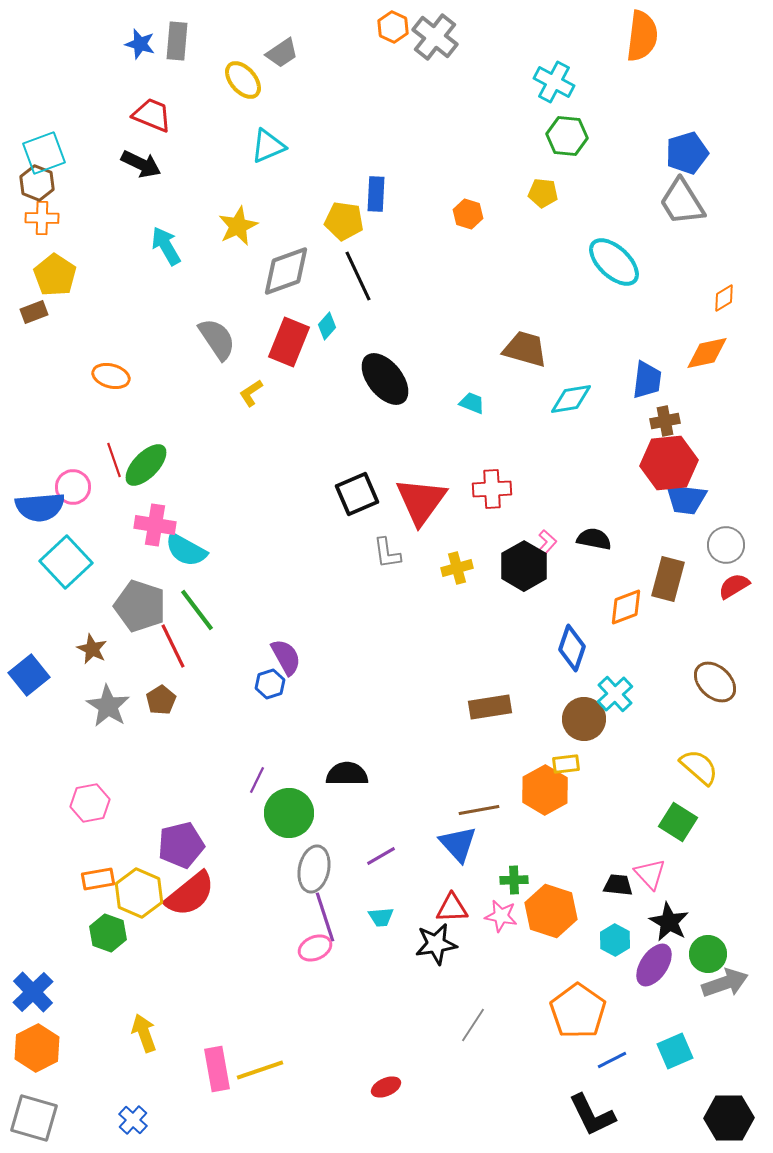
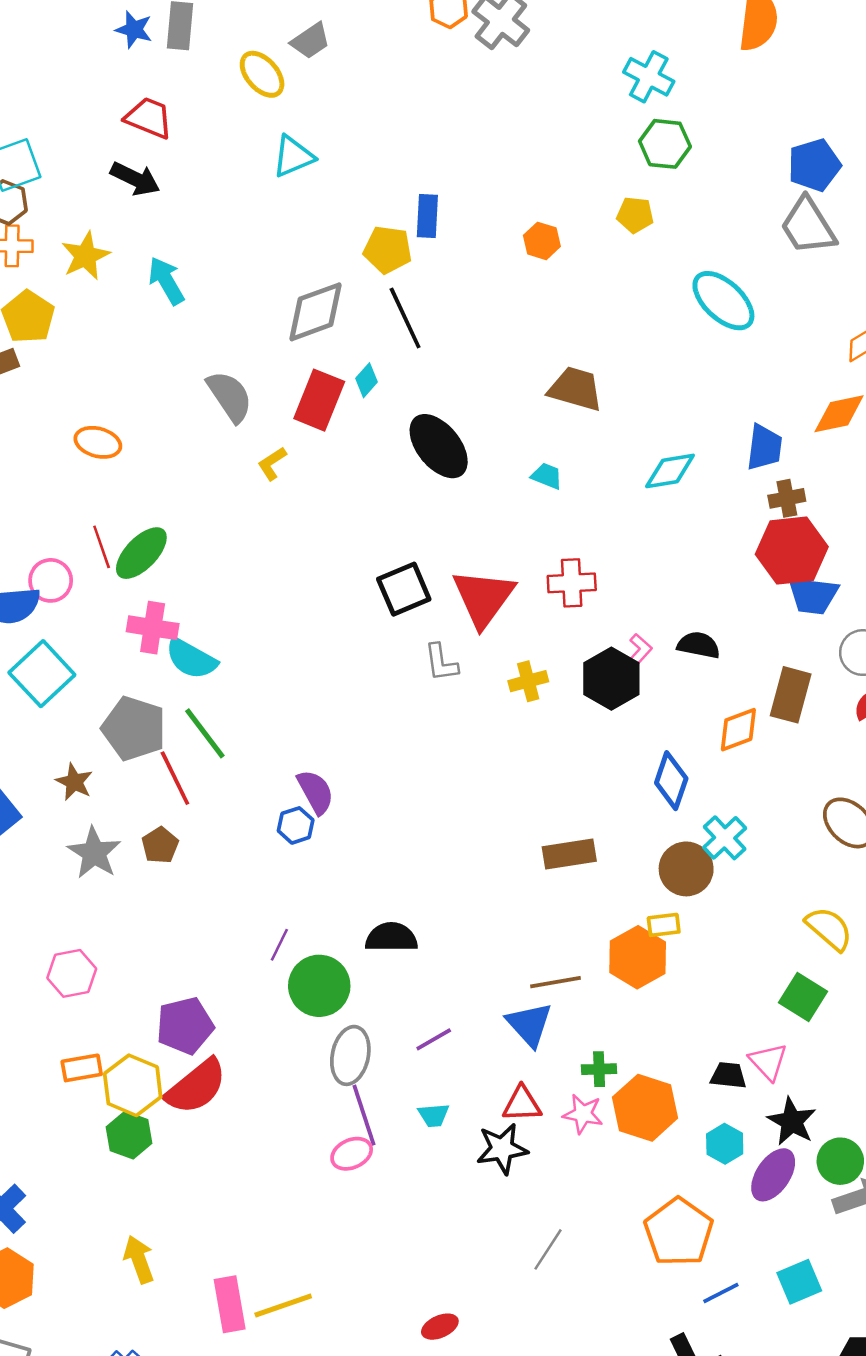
yellow star: (238, 226) -> (85, 256), moved
brown trapezoid: (525, 349) -> (575, 389), moved
green hexagon: (108, 933) -> (129, 1135), moved

